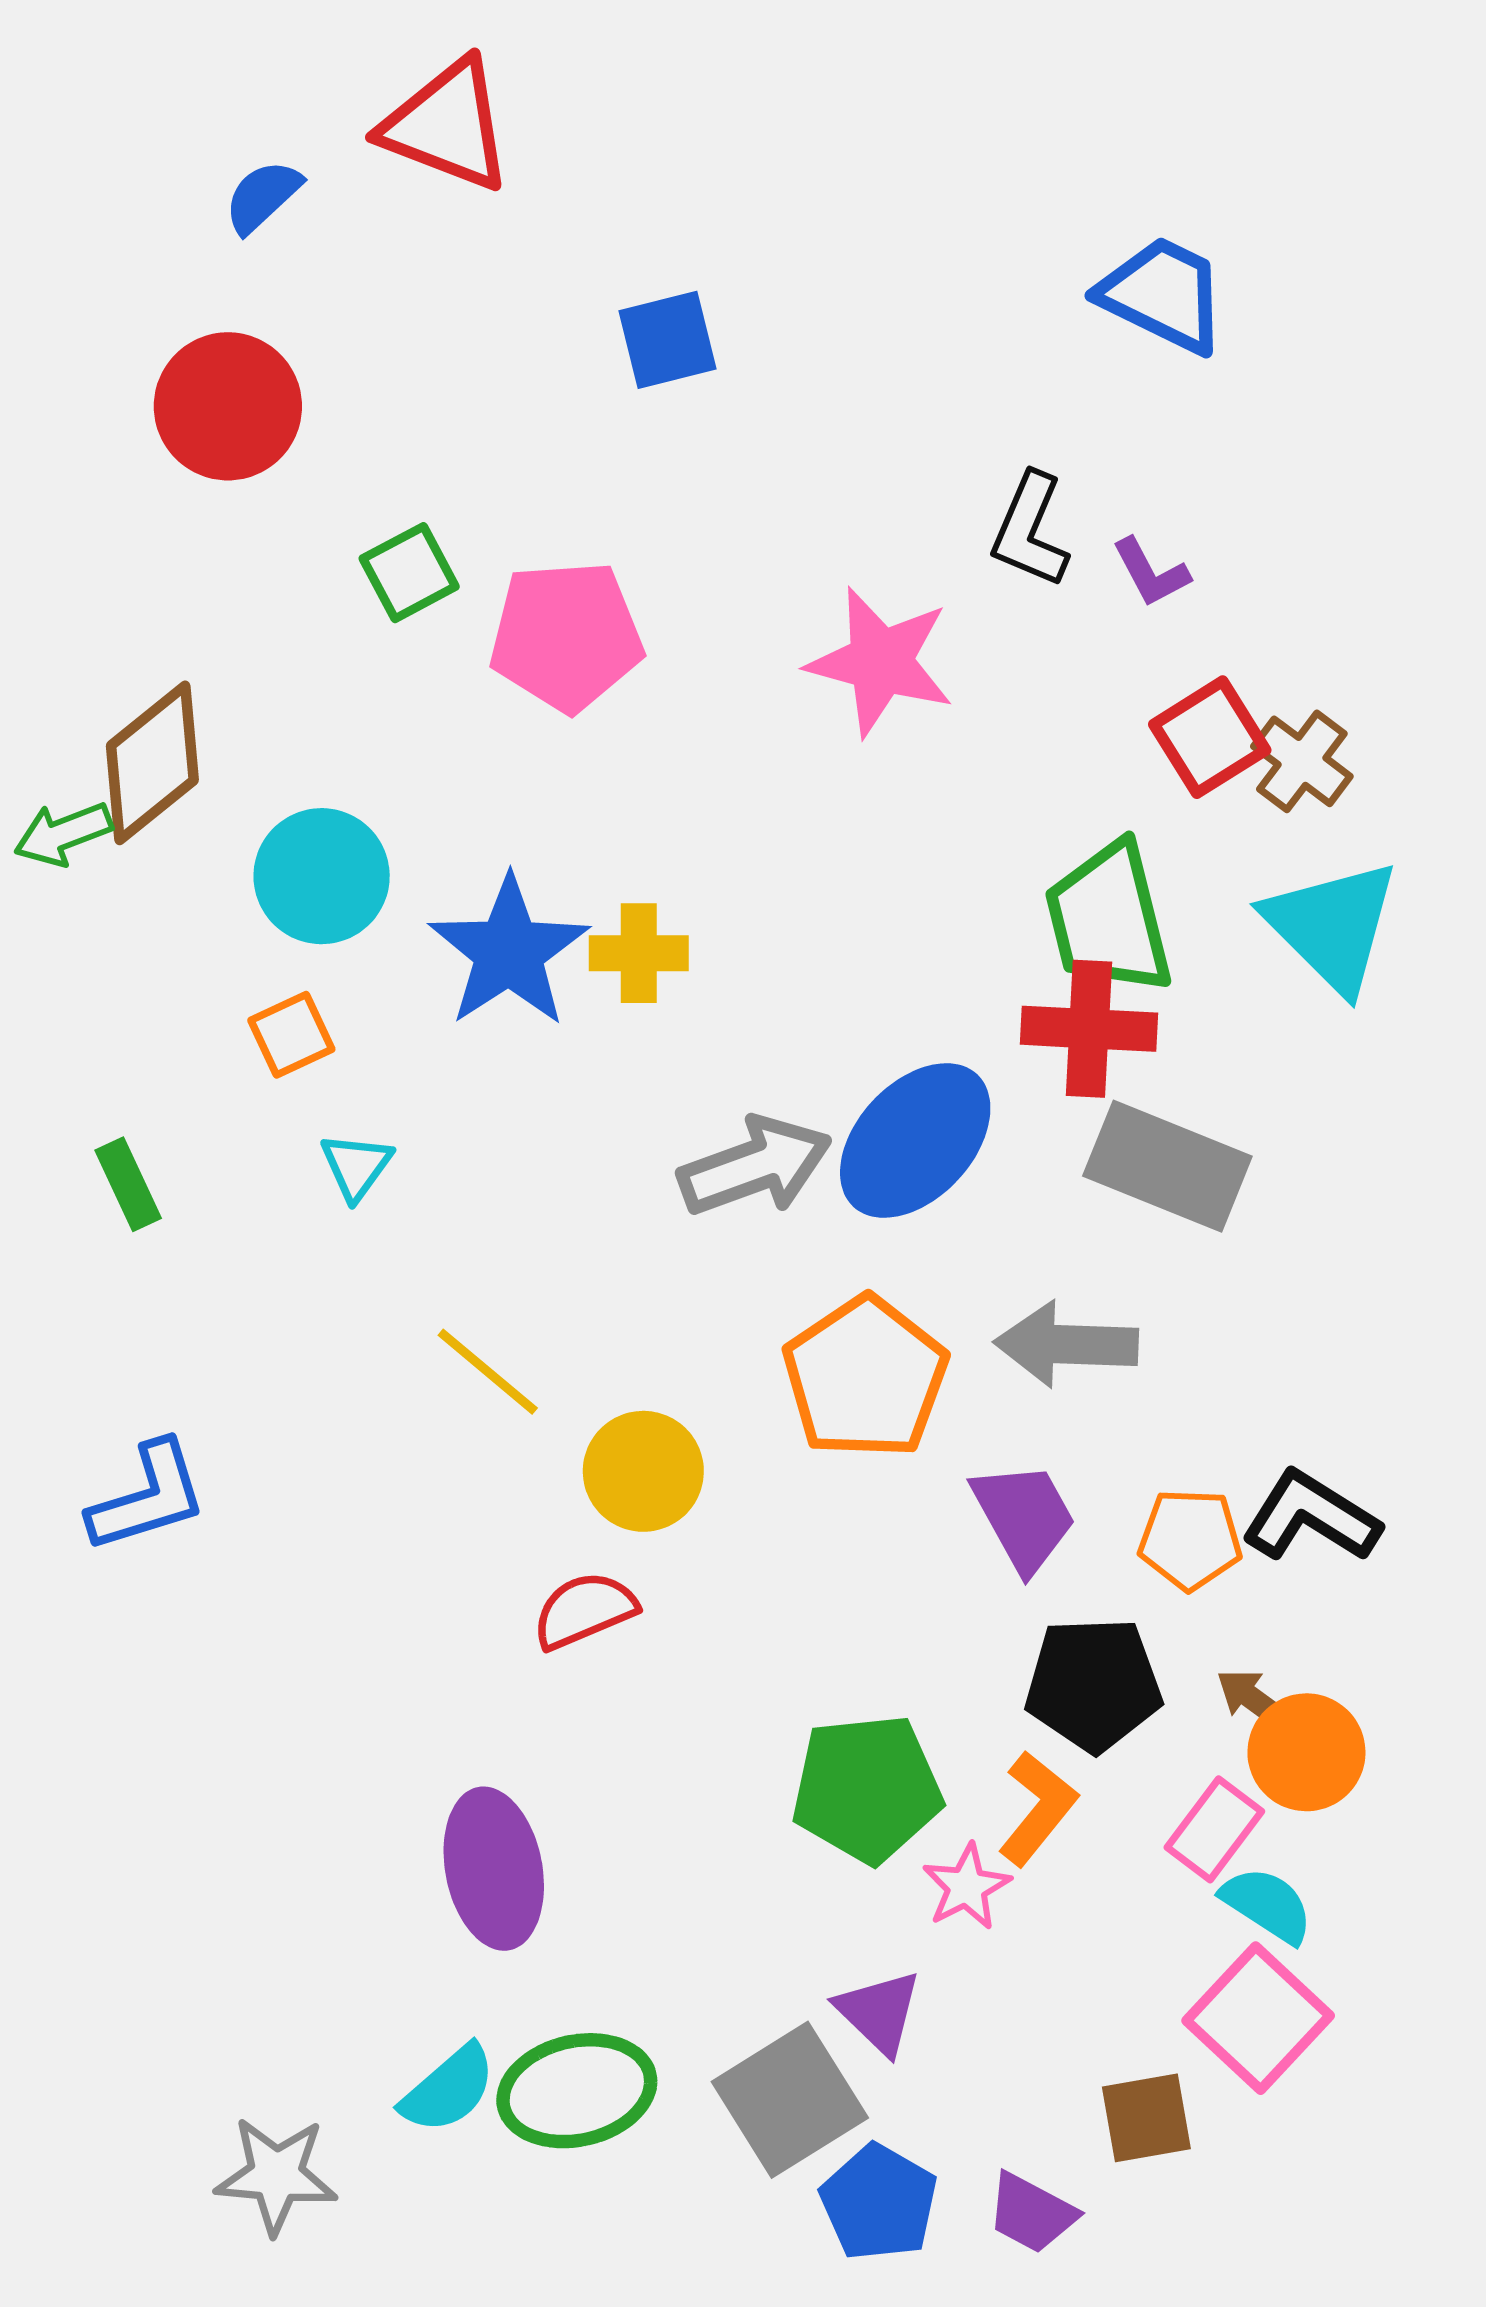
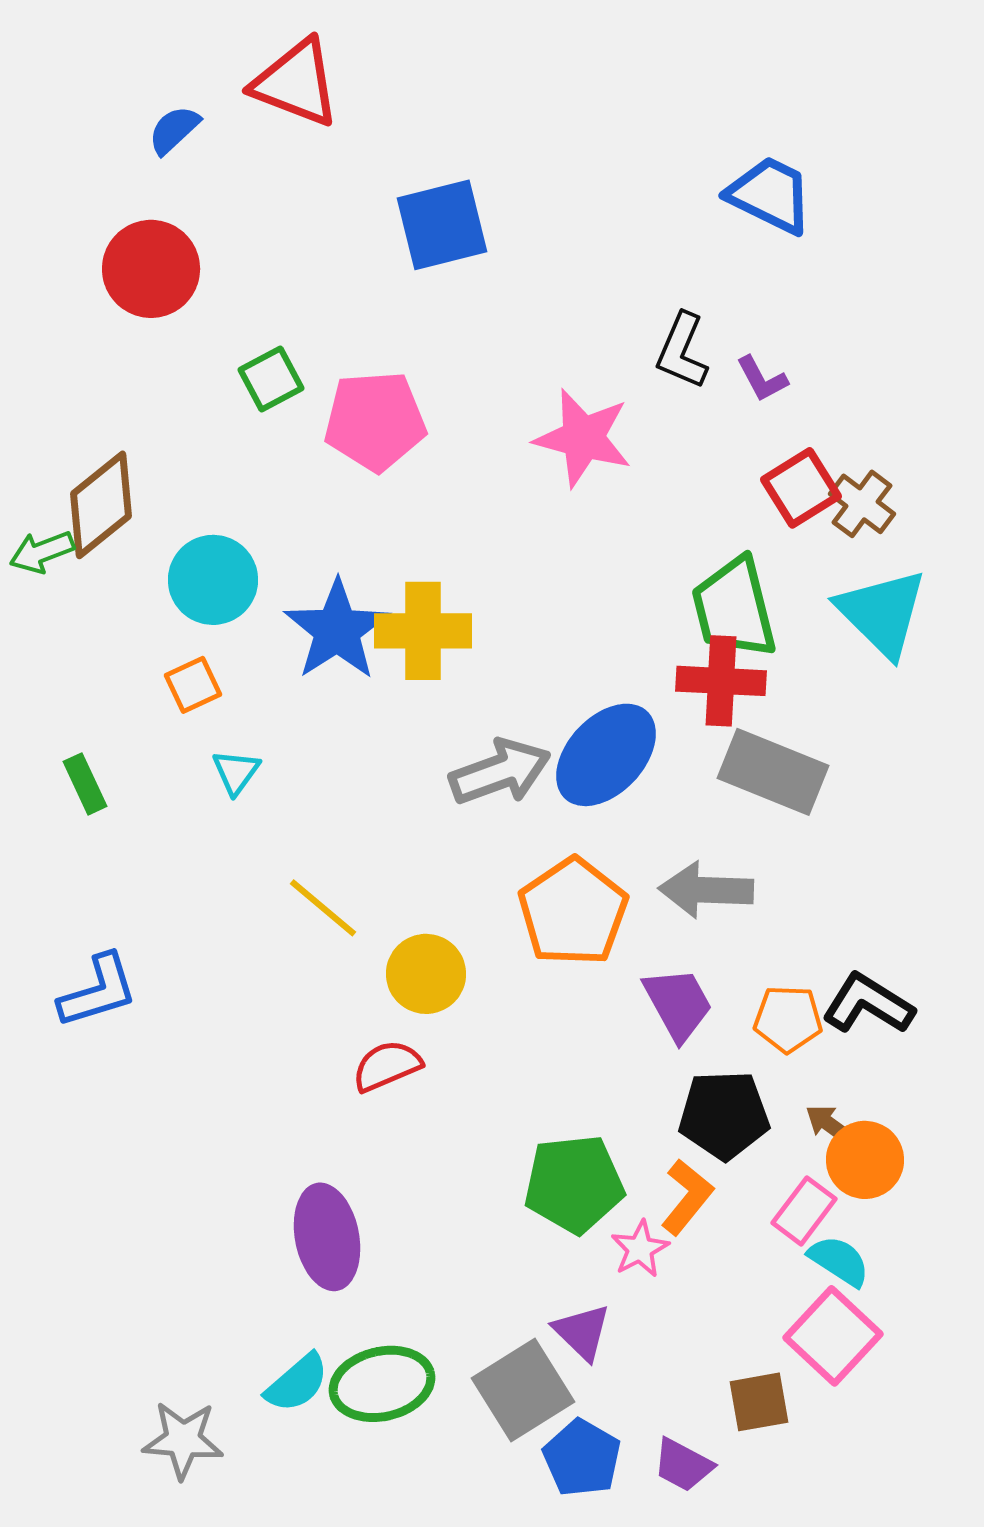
blue square: (667, 340) -> (442, 225), size x1.4
yellow cross: (639, 953) -> (423, 631), size x1.5

